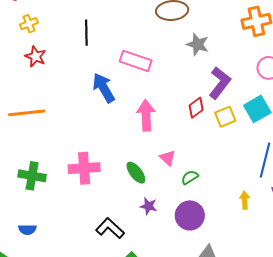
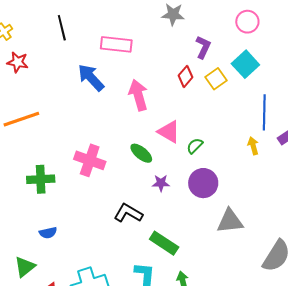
purple L-shape: (220, 83) -> (203, 47), size x0.7
pink triangle: (168, 158) -> (169, 132), size x1.4
pink cross: (84, 168) -> (90, 160), turned 36
yellow arrow: (245, 200) -> (253, 146), moved

